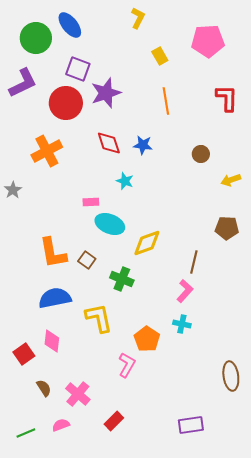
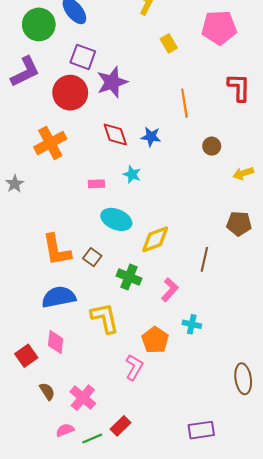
orange line: (166, 101) -> (184, 103), moved
pink rectangle: (91, 202) -> (96, 184), moved
pink L-shape: (185, 291) -> (170, 290), moved
green line: (26, 433) -> (92, 438), moved

